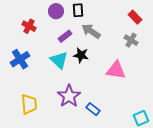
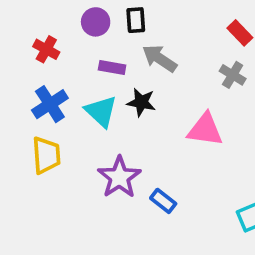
purple rectangle: (65, 36) -> (112, 68), turned 48
blue cross: (20, 59) -> (50, 104), moved
yellow trapezoid: (29, 104) -> (46, 155), moved

